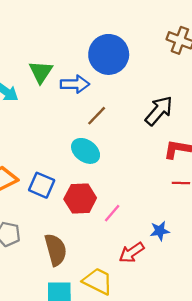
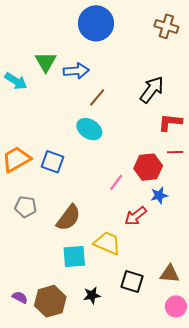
blue circle: (109, 54) -> (96, 23), moved
red hexagon: (80, 199) -> (148, 167), moved
brown semicircle: (56, 250) -> (68, 218), turned 56

